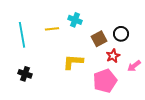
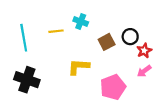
red star: (113, 56) -> (144, 51), moved
black cross: (25, 74) -> (27, 80), size x1.6

